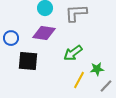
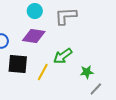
yellow line: (79, 80) -> (43, 72), moved

